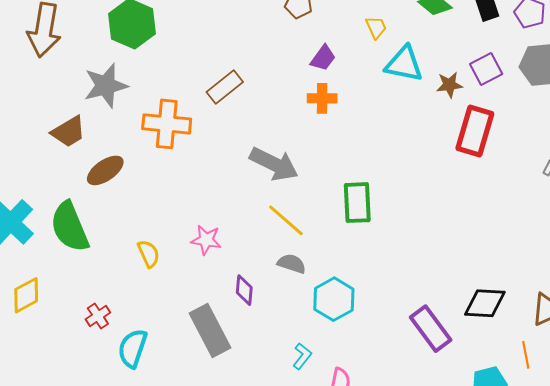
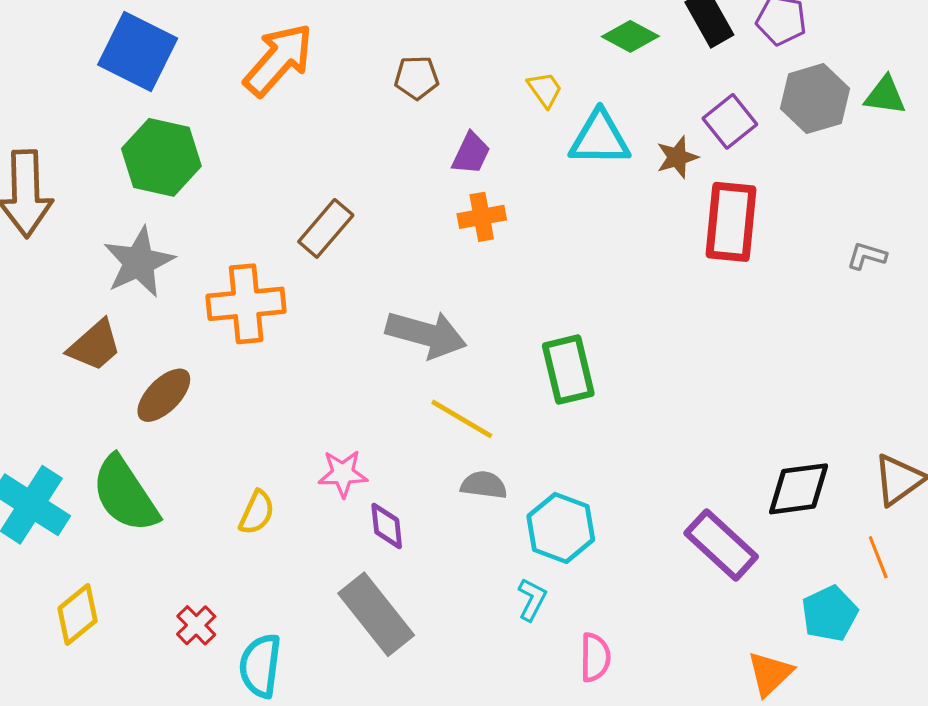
yellow semicircle: (149, 254) -> (257, 512), turned 60
purple diamond: (244, 290) -> (387, 526), moved
cyan L-shape: (302, 356) -> (532, 599), moved

